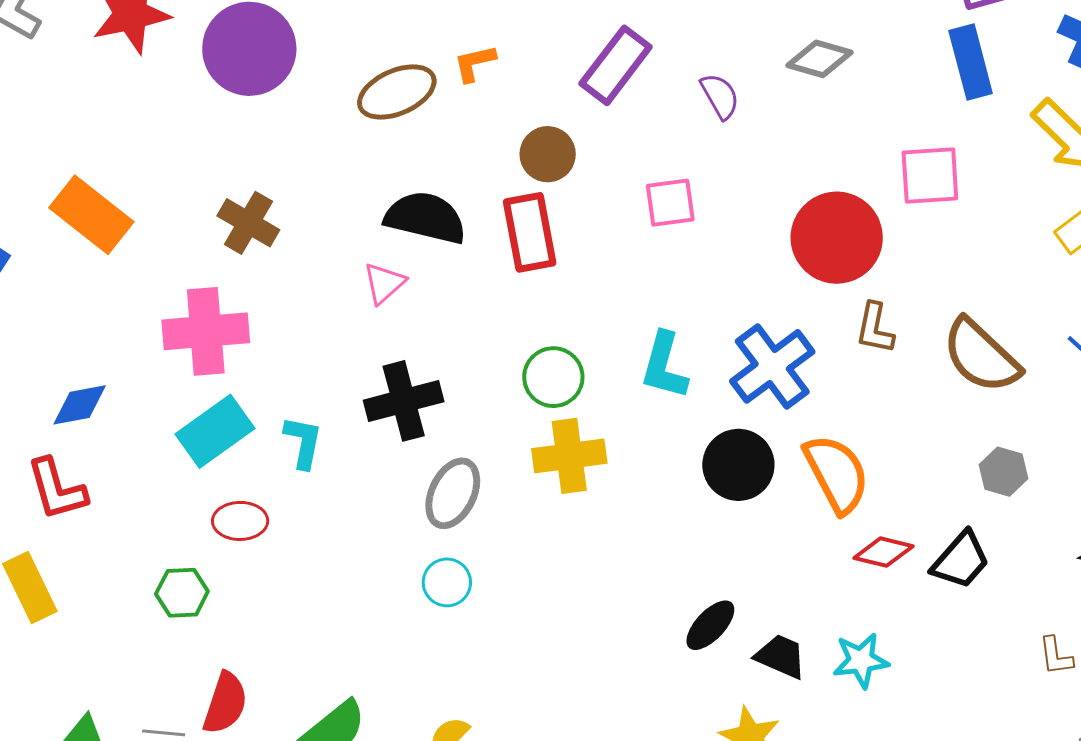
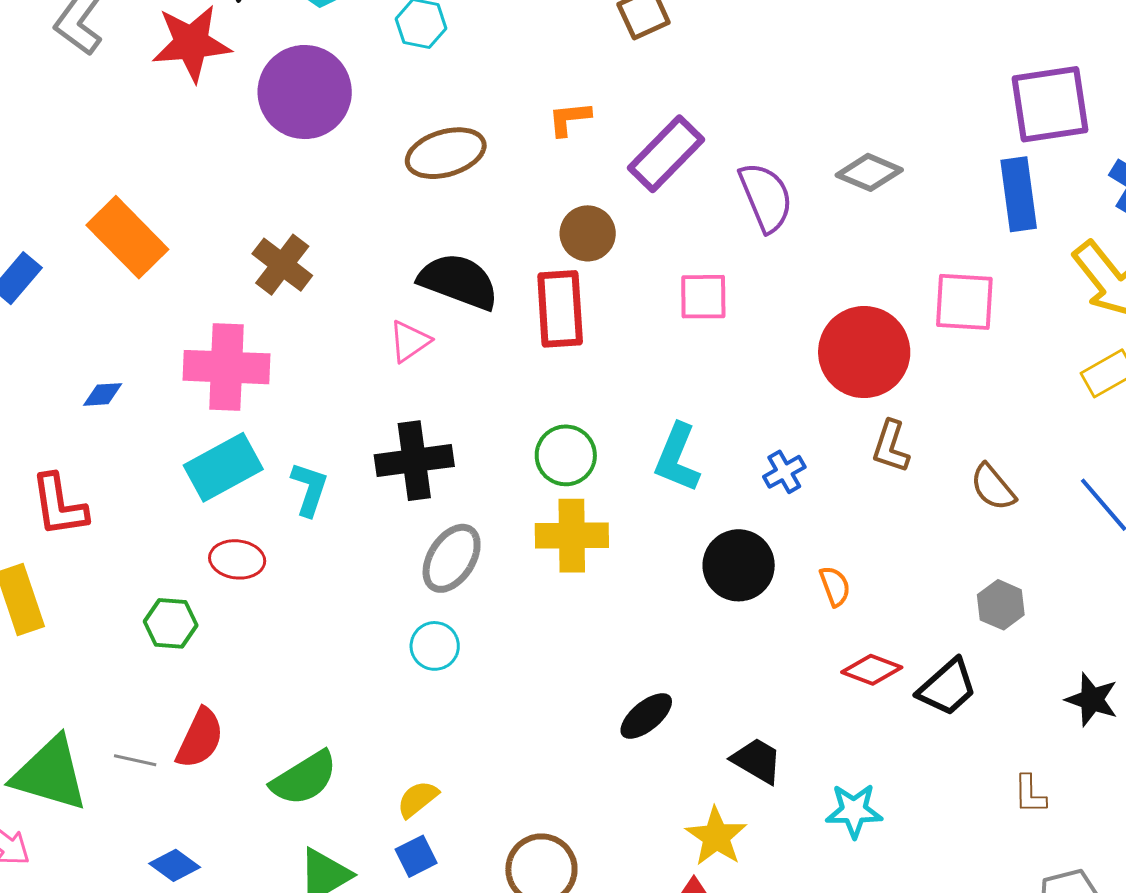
orange L-shape: (475, 63) -> (569, 119), moved
purple semicircle: (720, 96) -> (766, 197), size x1.5
brown semicircle: (981, 356) -> (993, 487), size x0.6
blue cross: (772, 366) -> (784, 472), size x0.5
blue diamond: (80, 405) -> (103, 394), moved, size x0.7
orange semicircle: (837, 474) -> (835, 586), size x0.5
black ellipse: (710, 625) -> (646, 716), moved
cyan star: (861, 660) -> (854, 811), moved

